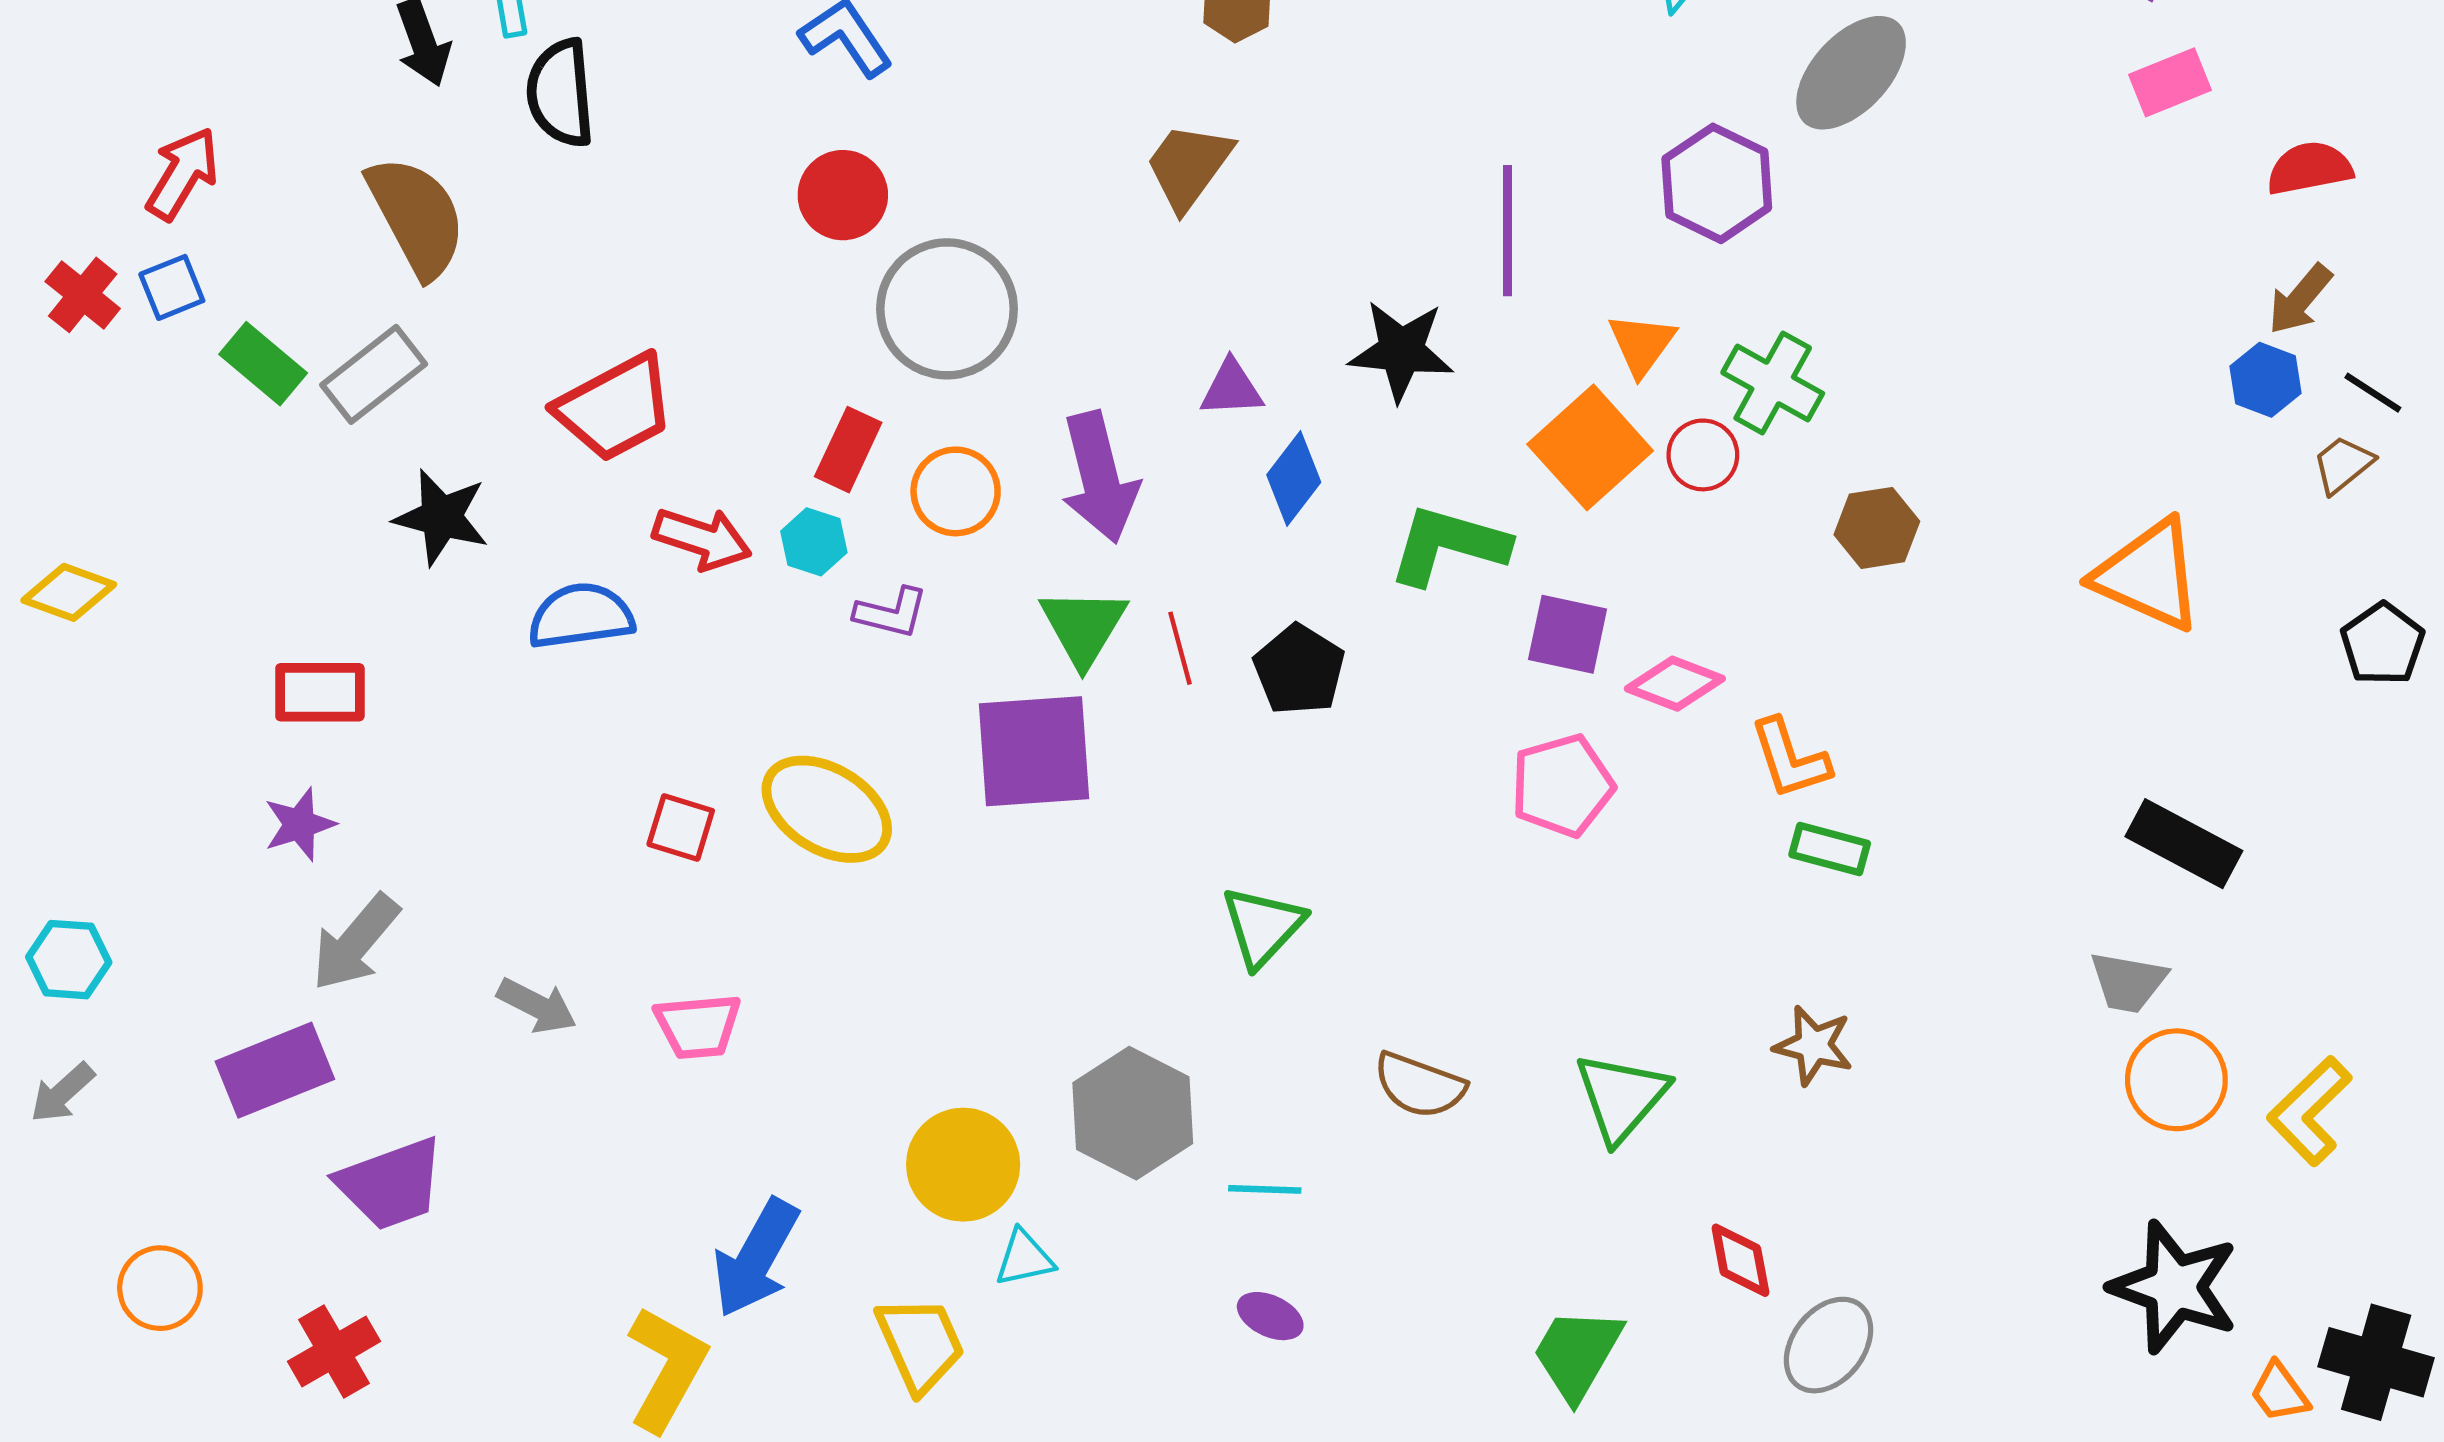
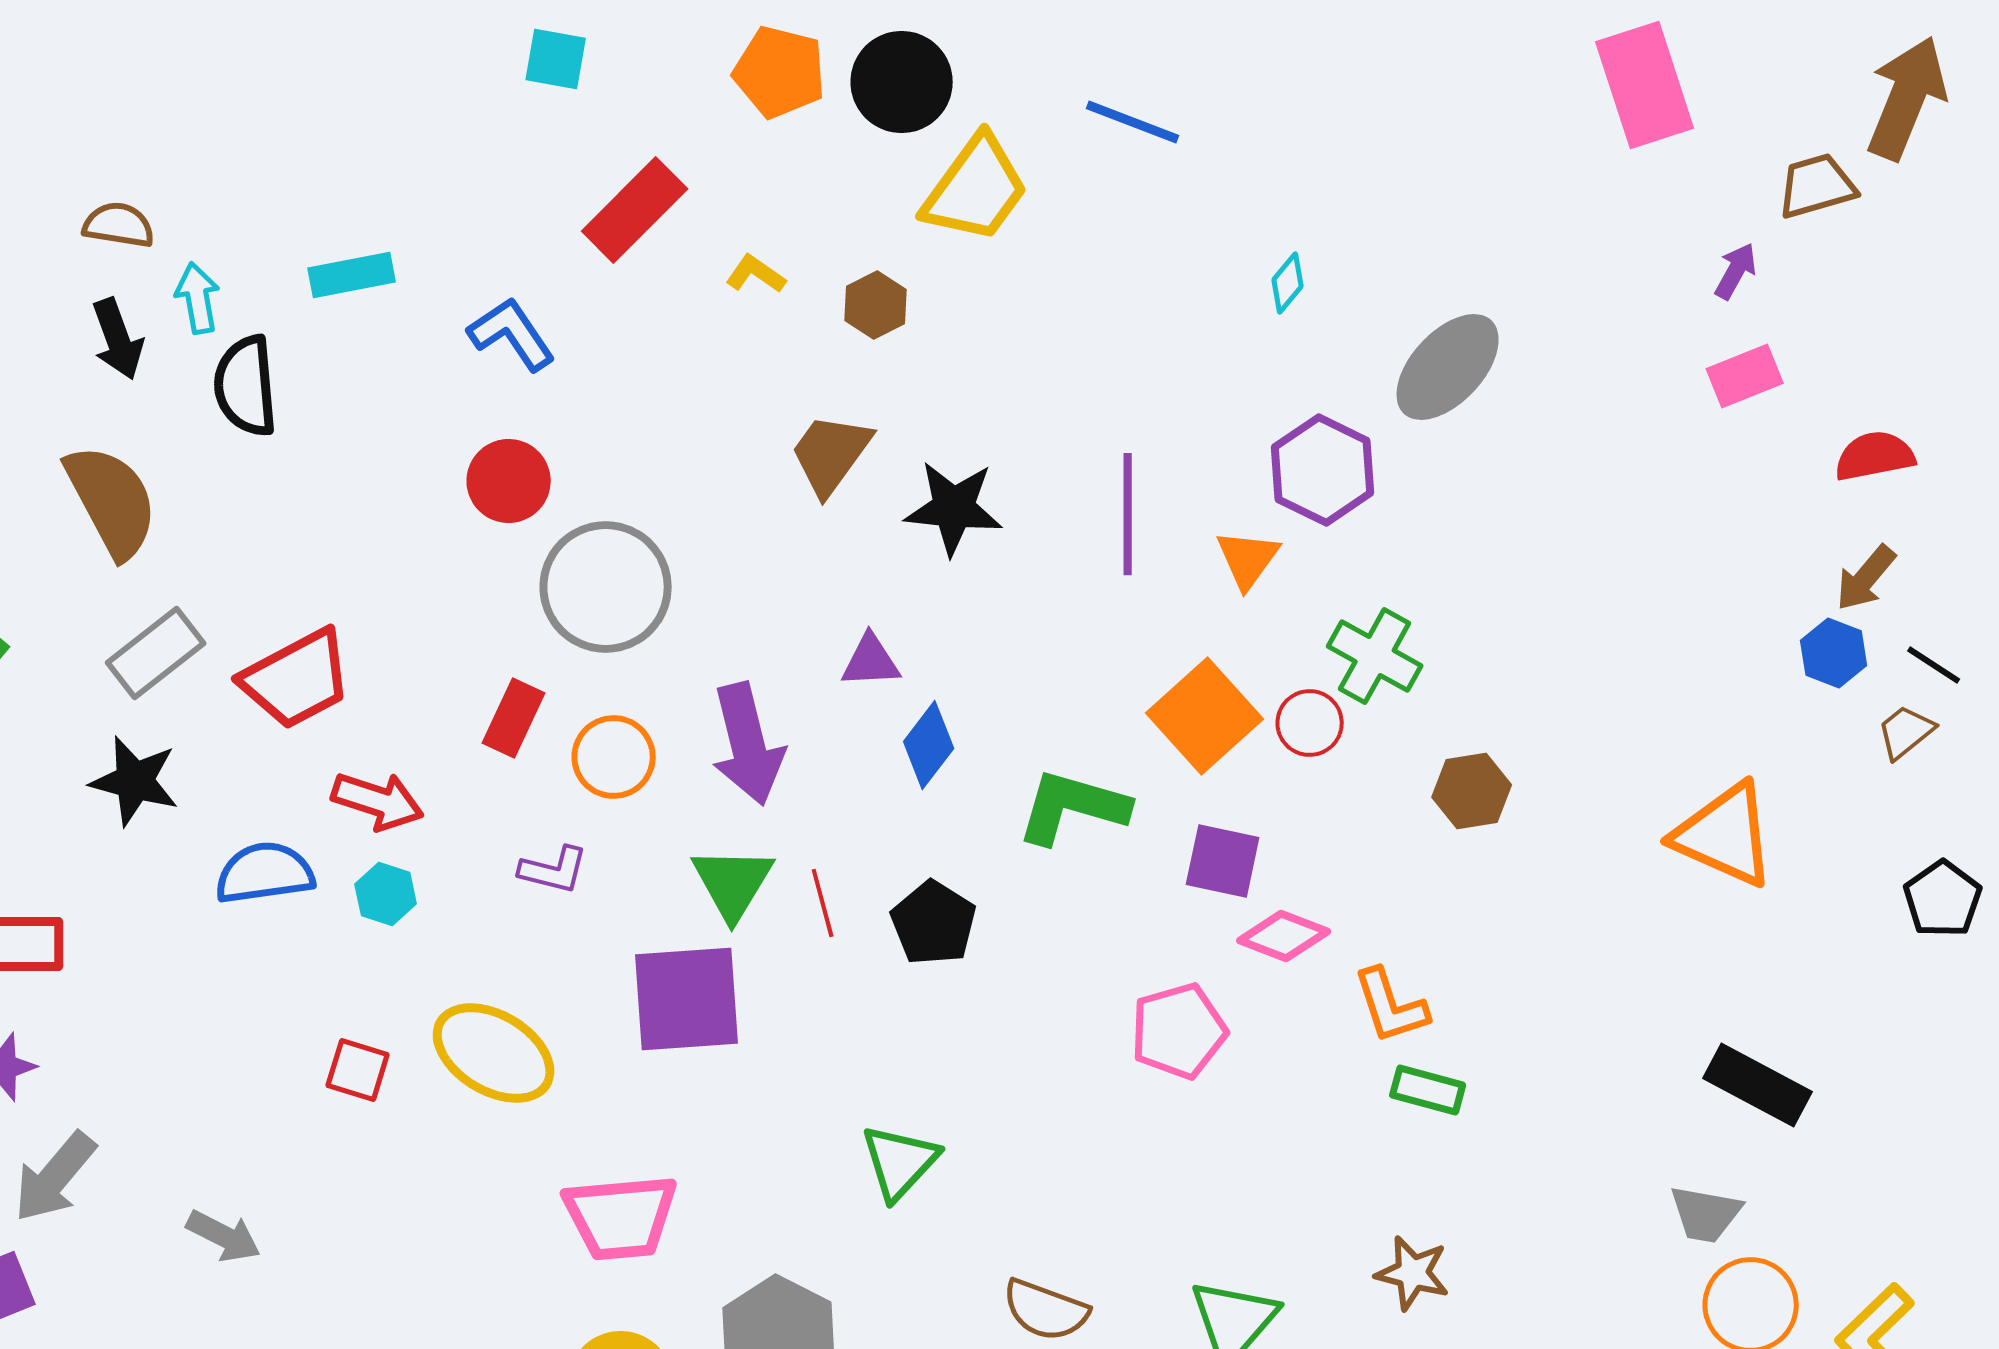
orange triangle: (1642, 344) -> (1248, 559), moved
black star: (1401, 351) -> (954, 508), moved
gray rectangle: (374, 374) -> (156, 653), moved
cyan hexagon: (814, 542) -> (386, 894), moved
purple square: (1568, 634) -> (1223, 861), moved
pink trapezoid: (698, 1026) -> (621, 1217), moved, size x1.4

